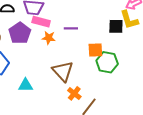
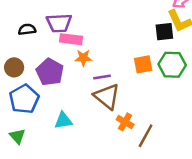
purple line: (71, 28) -> (102, 77), moved
purple pentagon: (20, 33) -> (50, 72), moved
green hexagon: (107, 62) -> (172, 65), moved

